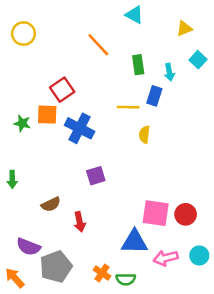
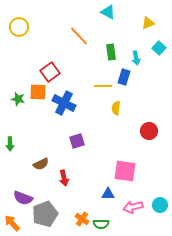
red circle: (186, 214) -> (149, 131), moved
blue triangle: (134, 242) -> (108, 194), size x0.6

